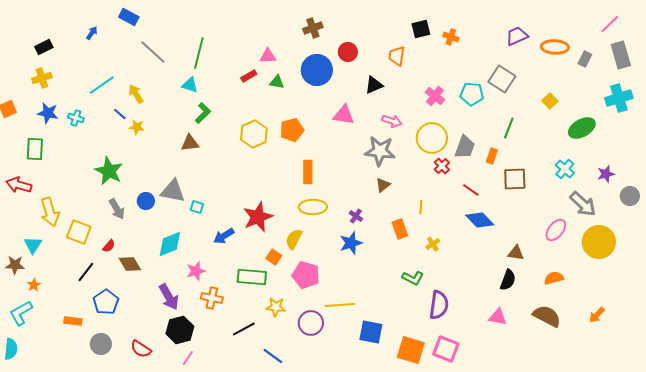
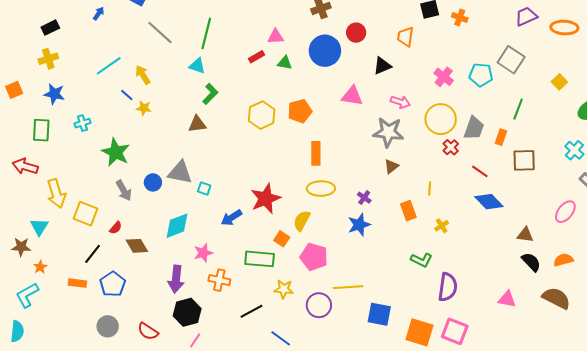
cyan cross: (76, 118) -> (82, 123), moved, turned -35
black semicircle: (508, 280) -> (531, 262), moved, turned -65
purple arrow: (169, 297) -> (176, 279), turned 36
orange rectangle: (73, 321) -> (77, 283), moved

